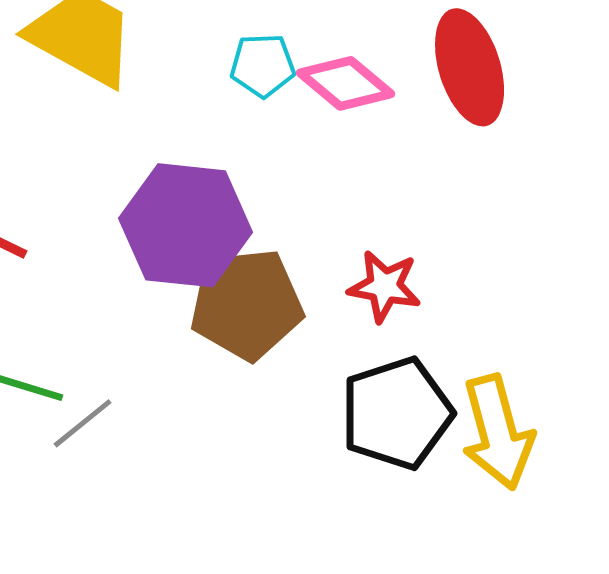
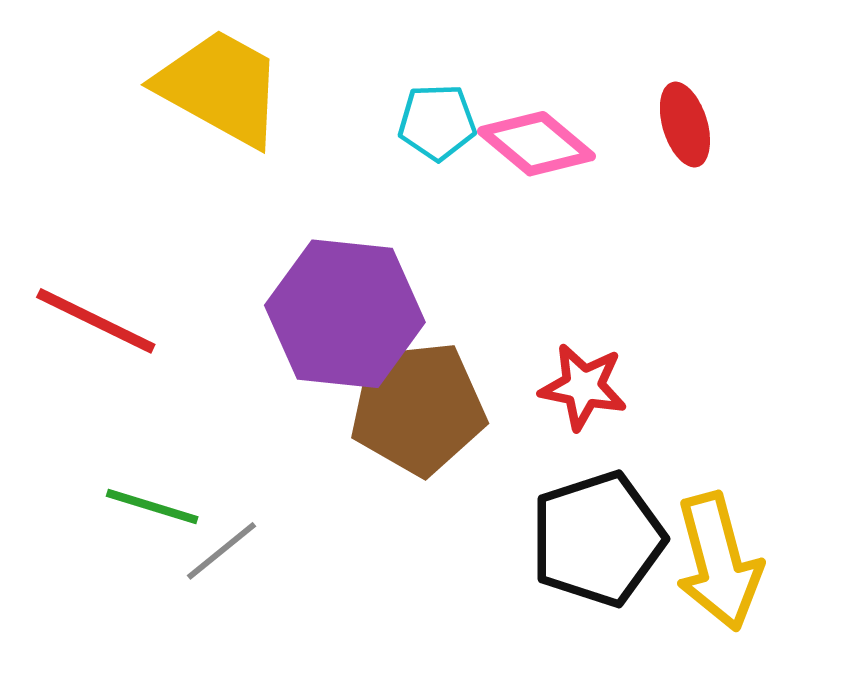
red ellipse: (470, 67) -> (685, 125), size x0.6

